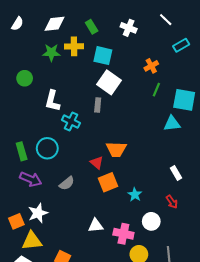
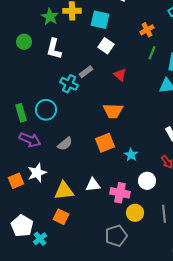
green star: (51, 53) -> (50, 17), turned 30
white square: (109, 82) -> (106, 46), size x0.7
white L-shape: (52, 101) -> (54, 49), moved
gray rectangle: (98, 105) -> (86, 72), moved, turned 48
red triangle: (97, 163) -> (120, 75), moved
yellow triangle: (32, 241) -> (64, 191), moved

